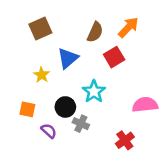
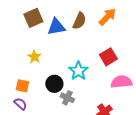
red square: (114, 57) -> (108, 57), moved
blue triangle: (68, 58) -> (56, 27), moved, turned 30
purple semicircle: (49, 131) -> (20, 104), moved

